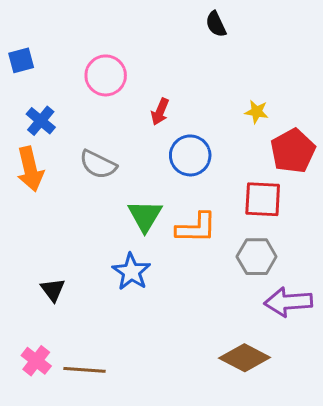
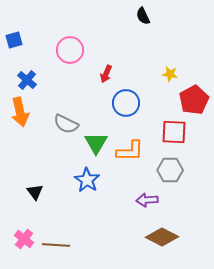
gray semicircle: (98, 165) -> (66, 124), moved
purple arrow: (288, 302) -> (147, 200), moved, size x0.7

